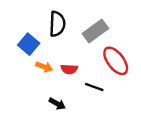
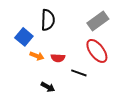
gray rectangle: (95, 31) -> (98, 21), moved

